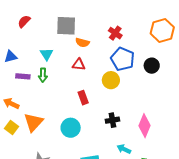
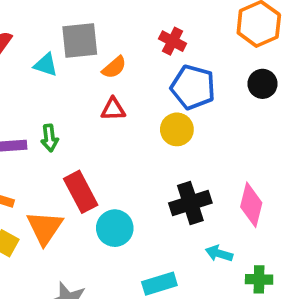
orange semicircle: (82, 43) -> (114, 67), turned -48
cyan triangle: (47, 54) -> (46, 65), moved, turned -32
black circle: (152, 66) -> (263, 84), moved
red rectangle: (83, 98) -> (81, 192), moved, size x1.5
black cross: (112, 120) -> (190, 203), size x1.5

